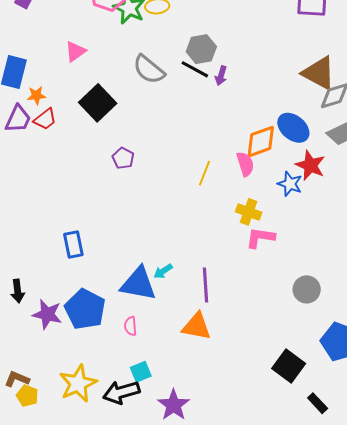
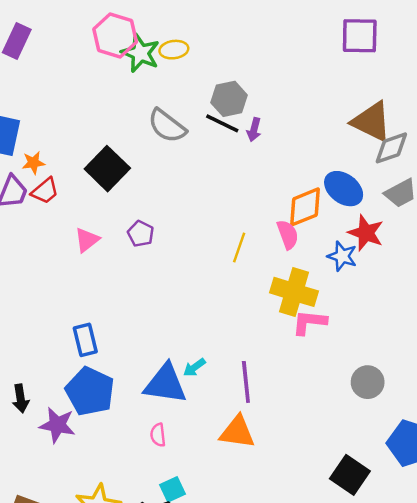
pink triangle: (75, 51) -> (87, 240), moved
yellow cross: (249, 212) -> (294, 292), size x1.5
blue pentagon: (85, 309) -> (90, 391), moved

